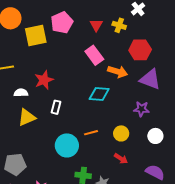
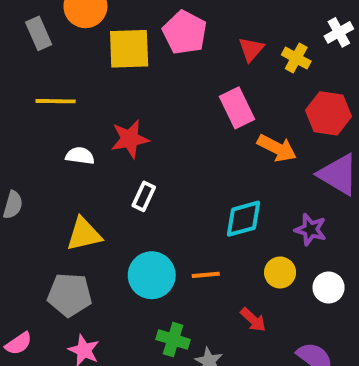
pink pentagon: (62, 23) -> (185, 32), turned -30
cyan diamond: (99, 94) -> (244, 219), moved, turned -30
yellow triangle: (27, 117) -> (84, 234), moved
orange line: (91, 133) -> (206, 275), moved
yellow circle: (121, 133) -> (280, 272), moved
gray pentagon: (15, 164) -> (70, 295), moved

